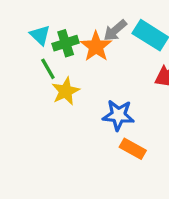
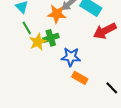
green cross: (66, 43) -> (51, 38), moved
orange star: (96, 46) -> (57, 14), turned -30

